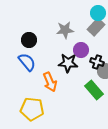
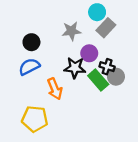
cyan circle: (98, 13) -> (97, 12), moved
blue semicircle: (27, 62) -> (29, 67), turned -78
green rectangle: (94, 90) -> (98, 80), moved

